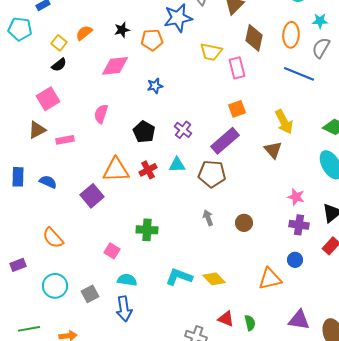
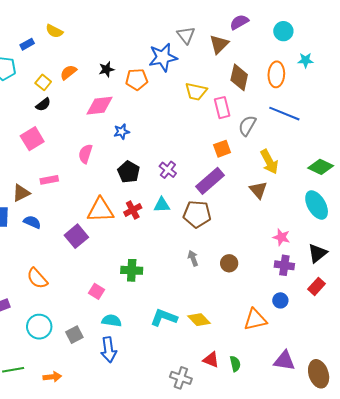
gray semicircle: (321, 48) -> (247, 126), moved
blue star: (155, 86) -> (122, 132), moved
brown triangle: (37, 130) -> (21, 193), moved

